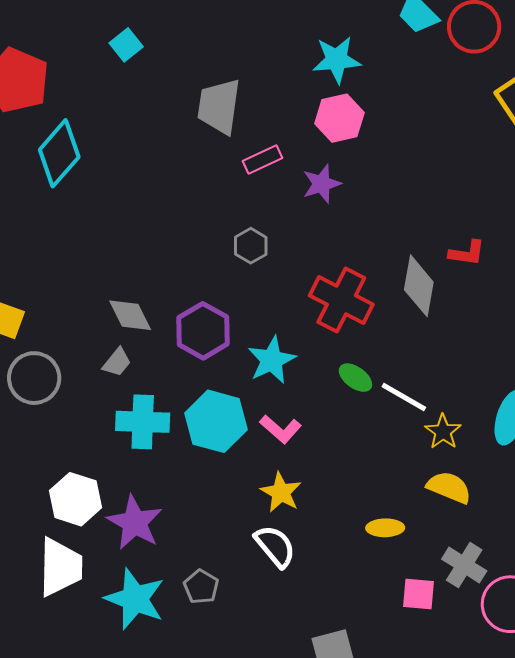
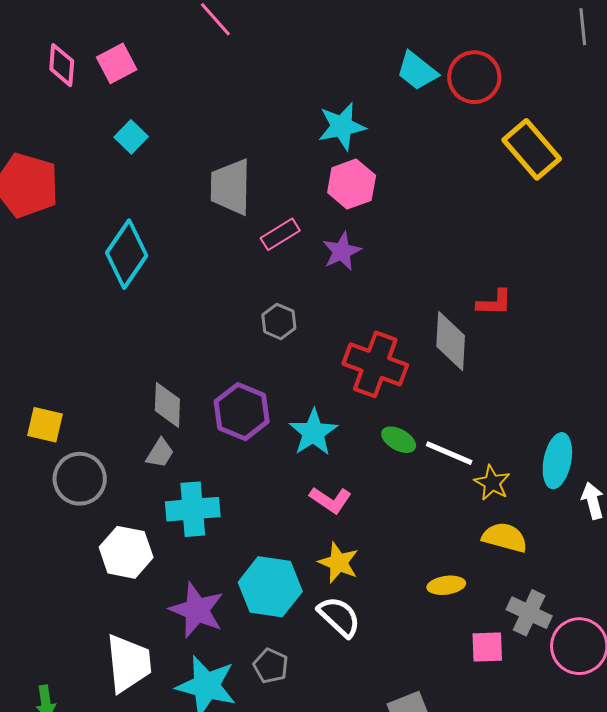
cyan diamond: (59, 153) -> (127, 254), moved
gray diamond: (130, 315) -> (167, 405), turned 36
cyan hexagon: (216, 421) -> (270, 587), moved
white hexagon: (76, 499) -> (126, 552), moved

